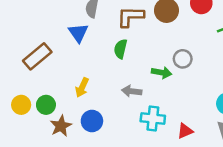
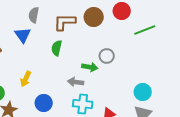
gray arrow: (132, 91) -> (76, 82), moved
blue circle: (92, 121) -> (44, 103), moved

